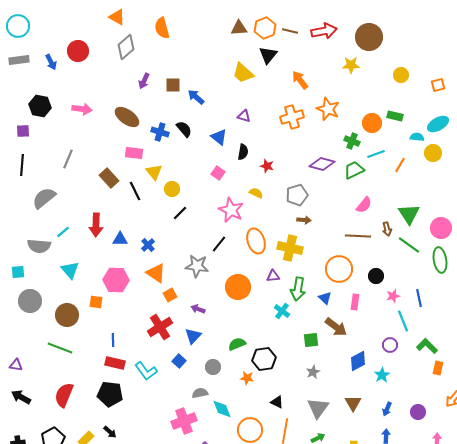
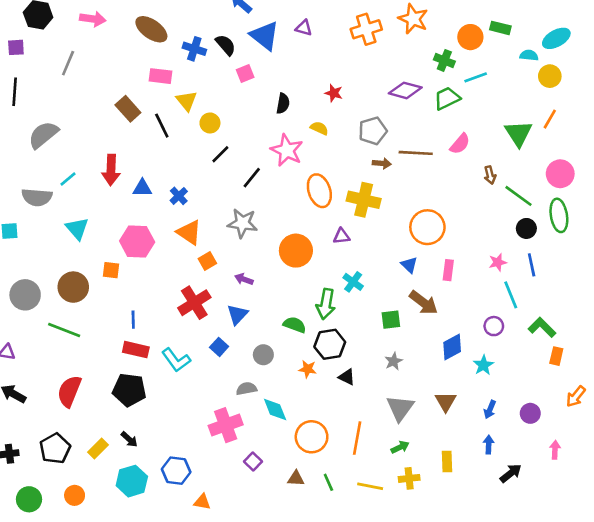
blue triangle: (219, 137) -> (265, 36), moved, size x1.4
black semicircle: (243, 152) -> (283, 103), moved
gray line: (68, 159) -> (68, 63), moved
orange line: (400, 165) -> (550, 119), moved
pink square: (218, 173) -> (245, 74), moved, turned 32
green triangle: (409, 214) -> (519, 133), moved
brown line: (358, 236) -> (416, 153), moved
black line: (219, 244) -> (252, 178), moved
black circle: (376, 276) -> (526, 228), moved
green arrow: (298, 289) -> (326, 304), moved
gray circle: (30, 301) -> (25, 295), moved
green semicircle: (237, 344) -> (295, 325), turned 42
black triangle: (277, 402) -> (347, 377), moved

